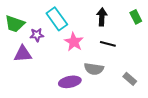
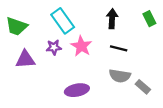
purple star: (37, 35) -> (54, 47), moved
gray semicircle: (94, 69) -> (120, 76), moved

